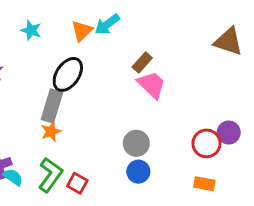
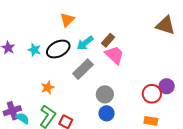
cyan arrow: (107, 24) -> (85, 43), moved
cyan star: (31, 30) -> (34, 50), moved
black ellipse: (68, 74) -> (58, 49), turned 30
gray rectangle: (52, 106) -> (83, 69), moved, turned 30

